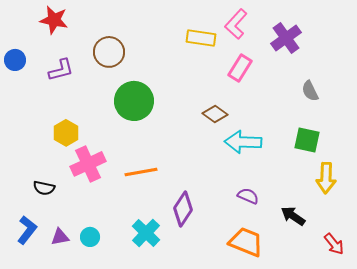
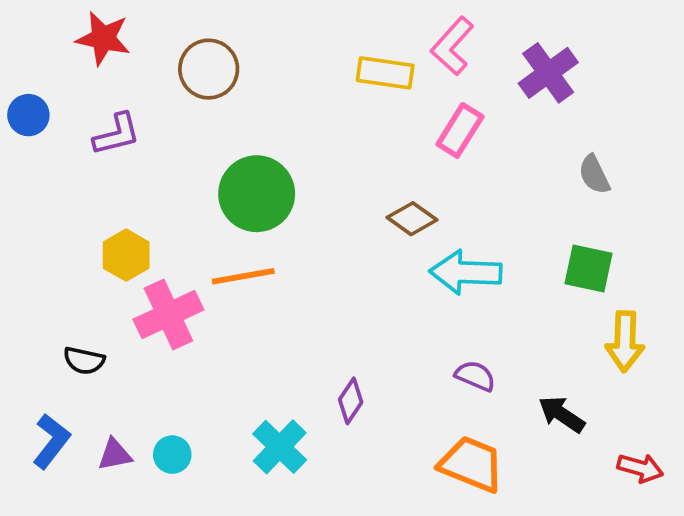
brown circle: (109, 52) -> (209, 69), moved
orange line: (141, 172) -> (243, 276), moved
purple diamond: (183, 209) -> (351, 401), size x0.7
red arrow: (334, 244) -> (640, 468), turned -35

